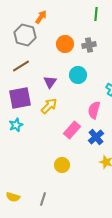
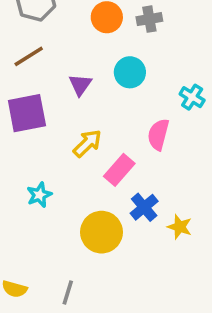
yellow arrow: (49, 106) -> (87, 143), moved
cyan star: (16, 125) -> (39, 195), moved
blue cross: (96, 137) -> (144, 207), moved
yellow circle: (62, 165) -> (101, 232), size x1.5

